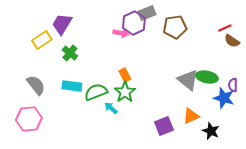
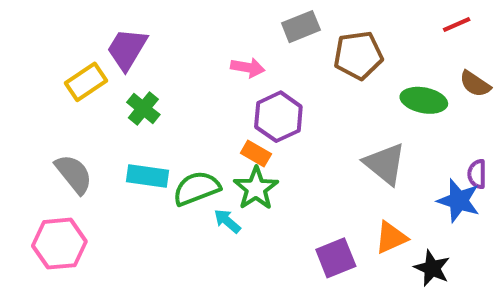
purple hexagon: (134, 23) -> (278, 117), moved
red line: (225, 28) -> (457, 25), moved
orange rectangle: (125, 75) -> (256, 154), turned -32
green ellipse: (207, 77) -> (424, 100), moved

